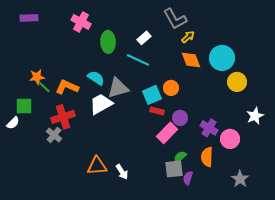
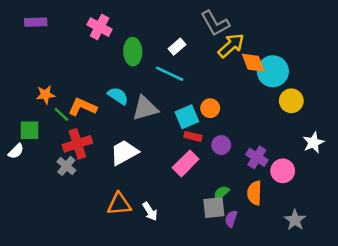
yellow arrow: (188, 37) -> (231, 45), size x1.6
orange diamond: (191, 60) -> (253, 63), moved
green line: (44, 87) -> (61, 114), moved
white trapezoid: (101, 104) -> (124, 152), moved
pink rectangle: (167, 133) -> (186, 163), moved

